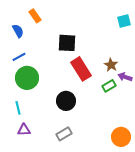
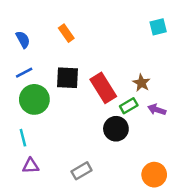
orange rectangle: (35, 16) -> (66, 33), moved
black square: (67, 43) -> (68, 78), moved
purple arrow: (125, 77) -> (157, 110), moved
green rectangle: (109, 86) -> (129, 106), moved
black circle: (66, 101) -> (116, 129), moved

